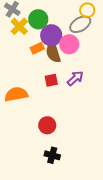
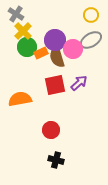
green circle: (38, 19) -> (27, 47), moved
gray ellipse: (80, 24) -> (91, 40), moved
red square: (51, 80) -> (55, 85), size x1.5

